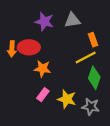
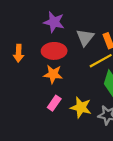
gray triangle: (72, 20) -> (85, 37), moved, turned -42
red ellipse: (29, 47) -> (54, 51), moved

